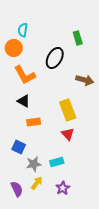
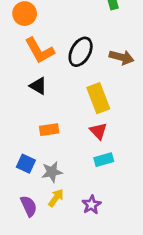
black ellipse: (55, 58) -> (81, 52), moved
orange rectangle: (34, 122) -> (49, 130), moved
blue square: (19, 147) -> (26, 164), moved
cyan rectangle: (57, 162) -> (104, 160), moved

